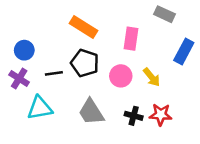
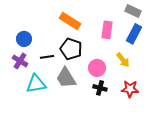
blue rectangle: (184, 51) -> (134, 34), moved
pink circle: (121, 76) -> (97, 68), moved
gray trapezoid: (91, 112) -> (66, 78), moved
black cross: (134, 116) -> (100, 88), moved

